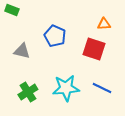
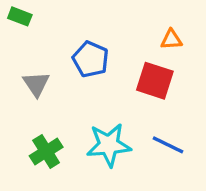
gray triangle: (22, 51) -> (36, 84), turned 42

